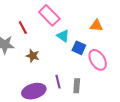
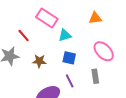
cyan triangle: (63, 36) -> (65, 35), turned -40
blue square: (79, 48) -> (69, 58), moved
gray rectangle: (77, 86) -> (95, 76), moved

